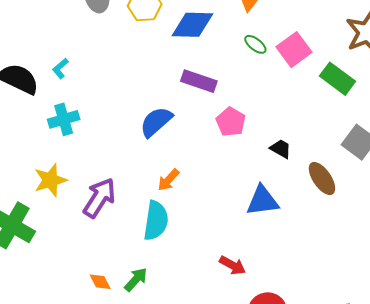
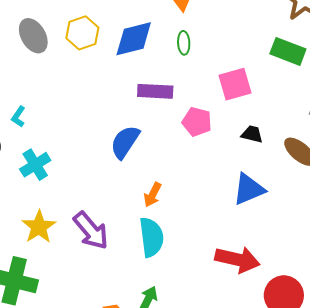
green ellipse: (255, 44) -> (184, 43), moved, turned 65
pink square: (294, 50) -> (235, 84), moved, turned 36
purple arrow: (99, 198) -> (91, 231), turned 123
red arrow: (233, 265) -> (237, 259), size x1.6

